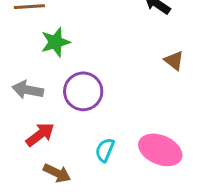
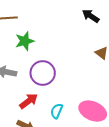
red arrow: (40, 135) -> (29, 101), moved

